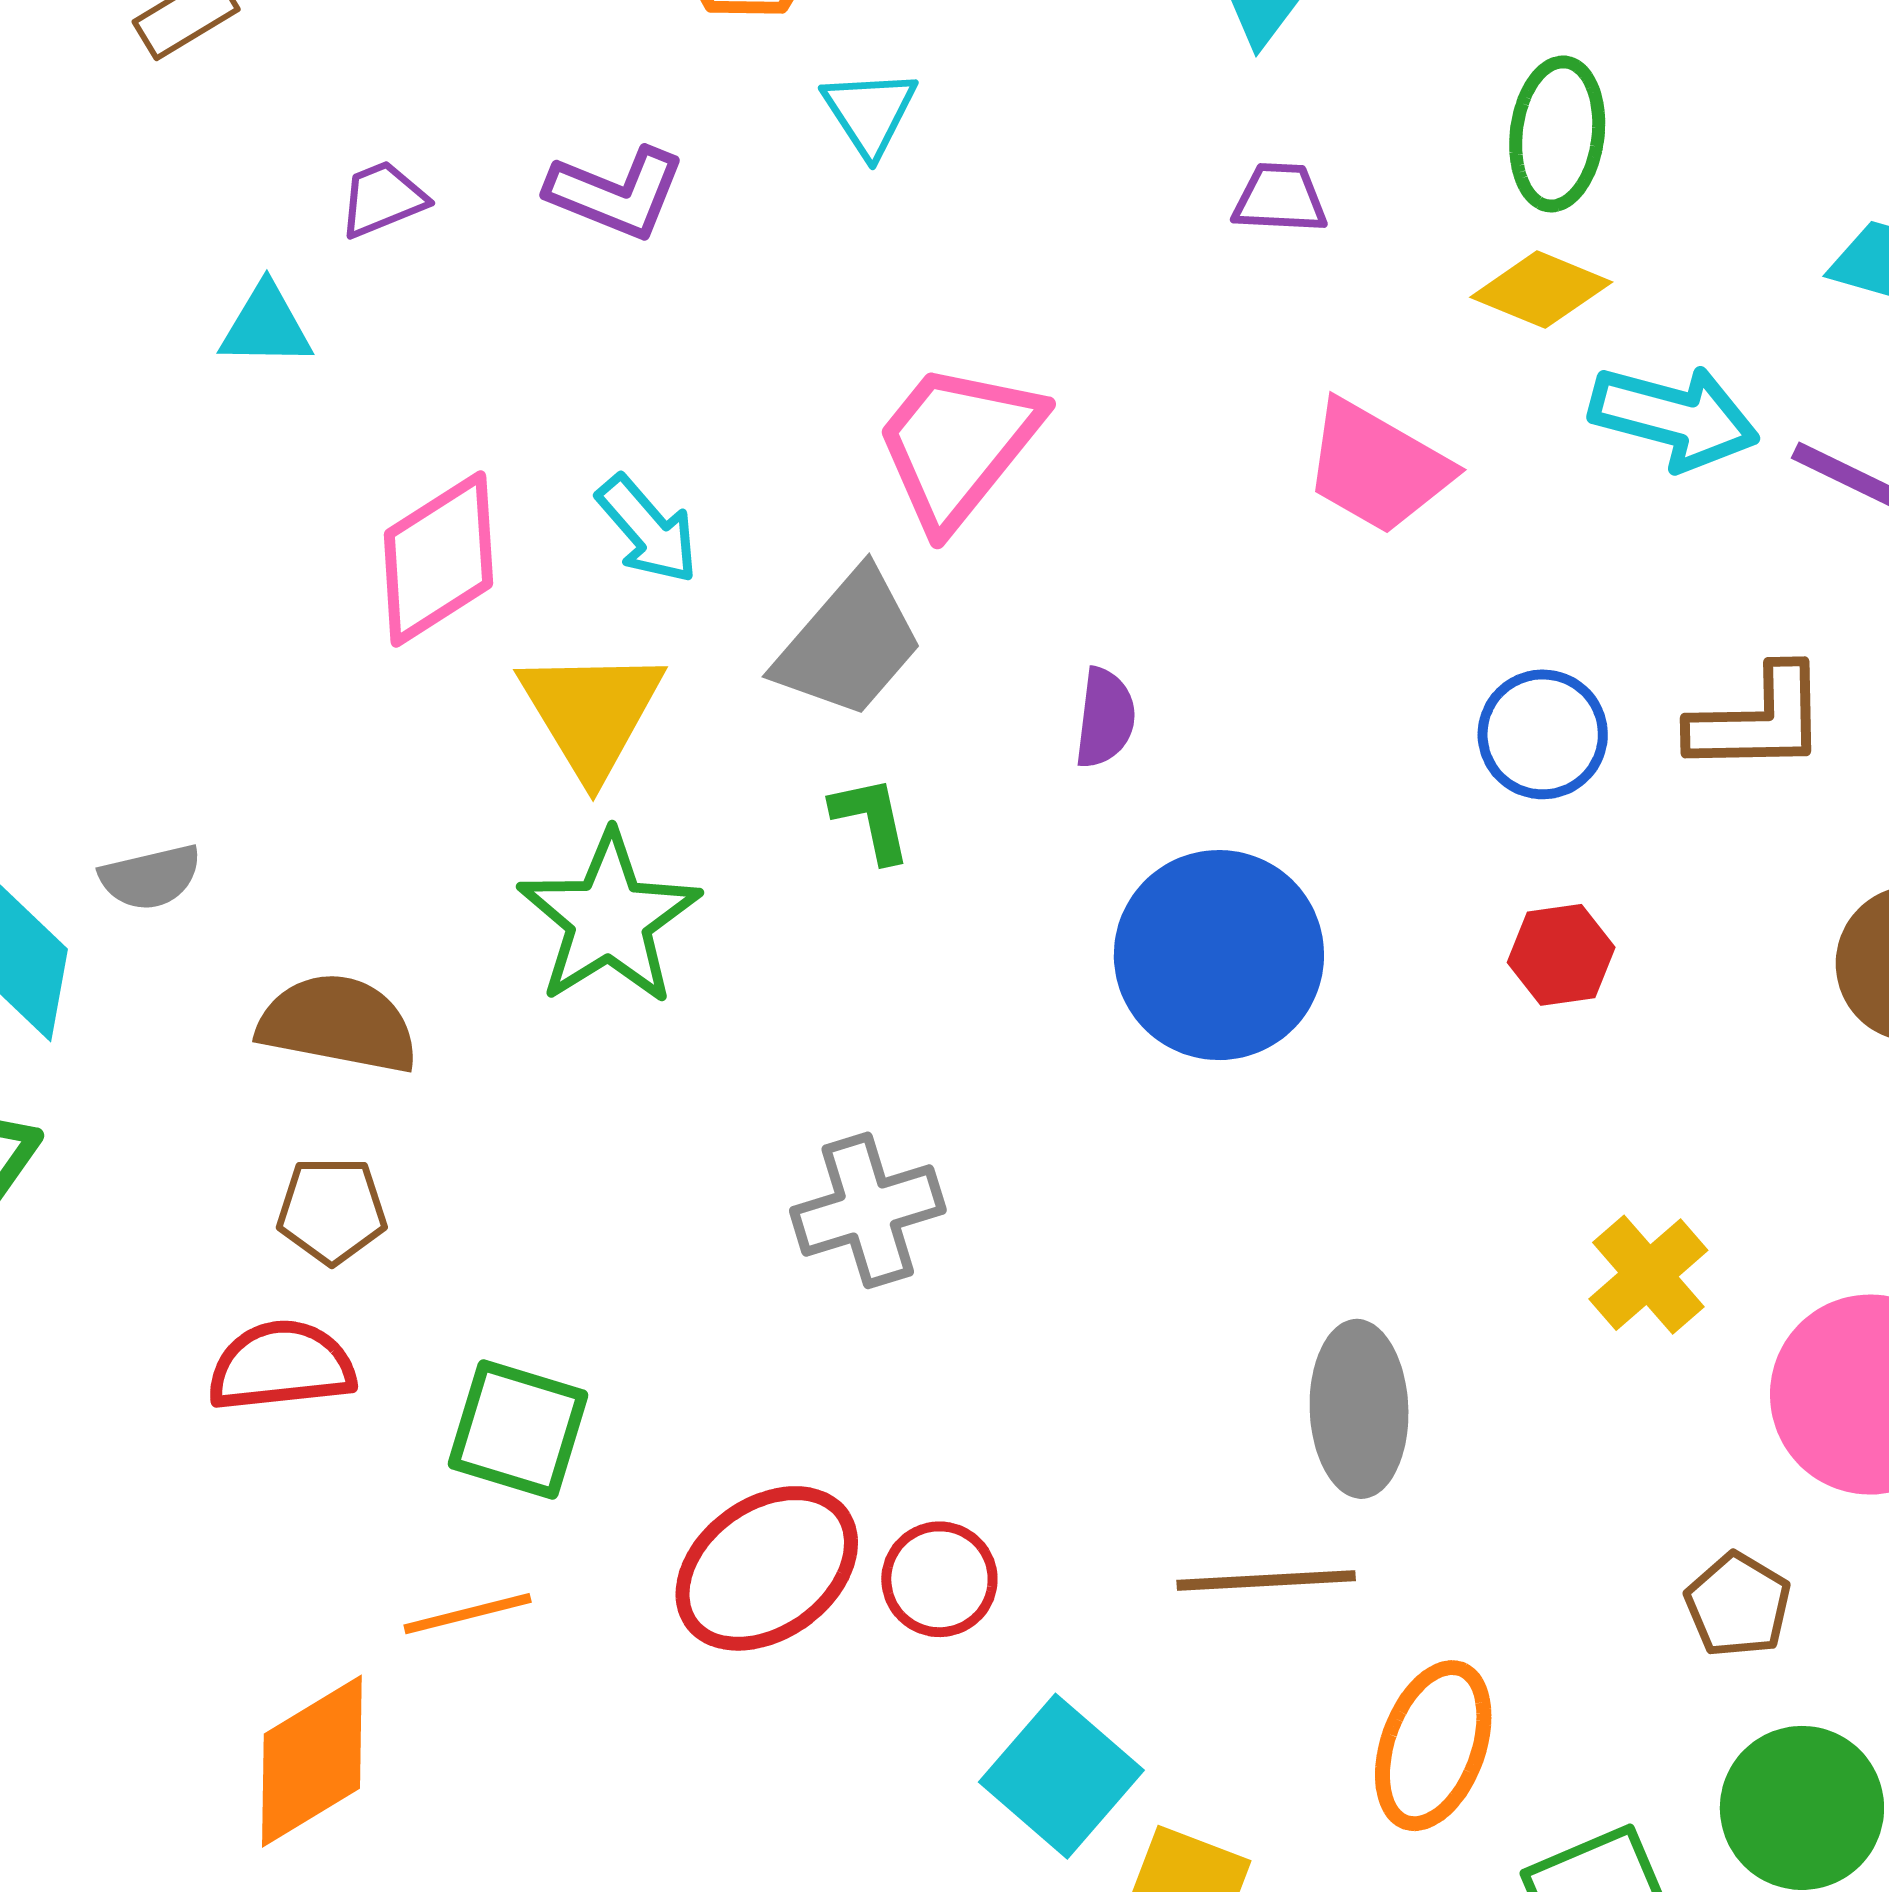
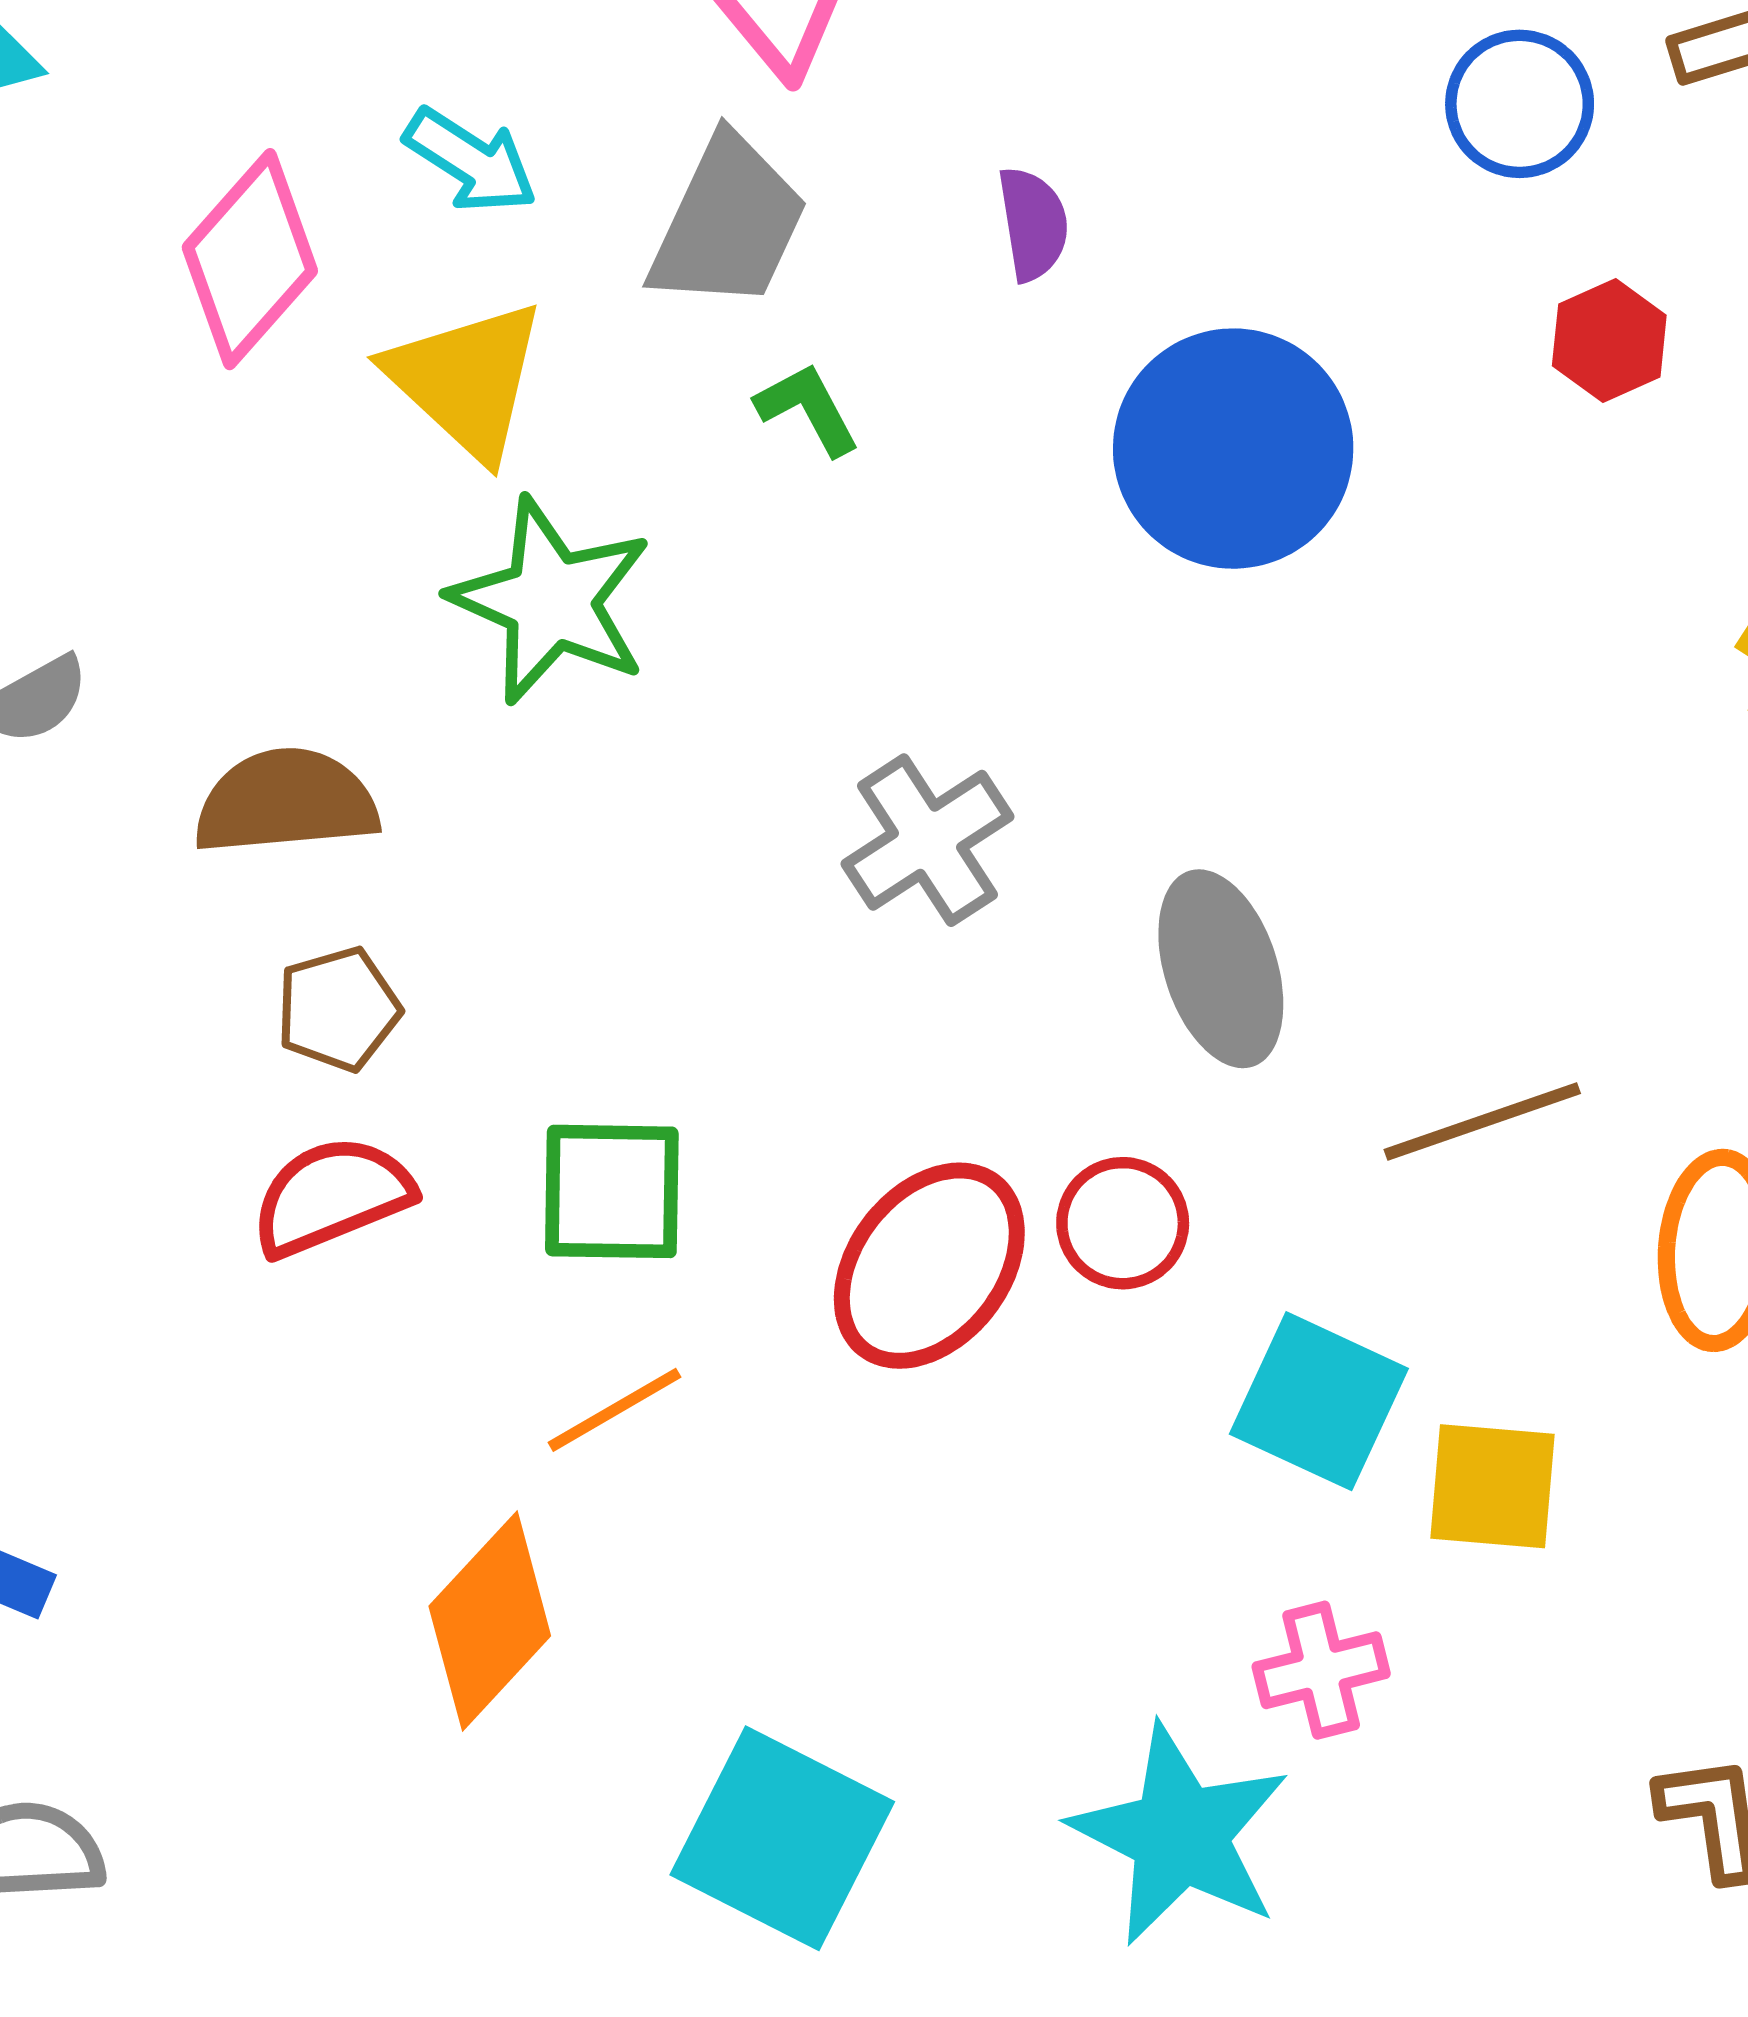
gray ellipse: (1359, 1409) -> (1221, 969), moved

